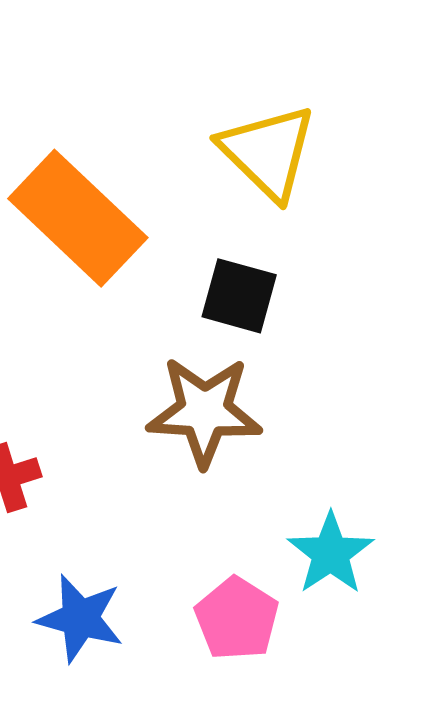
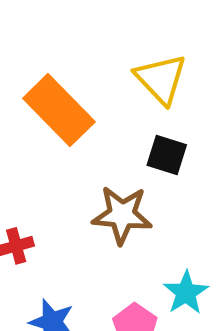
black square: (239, 296) -> (167, 155), moved

